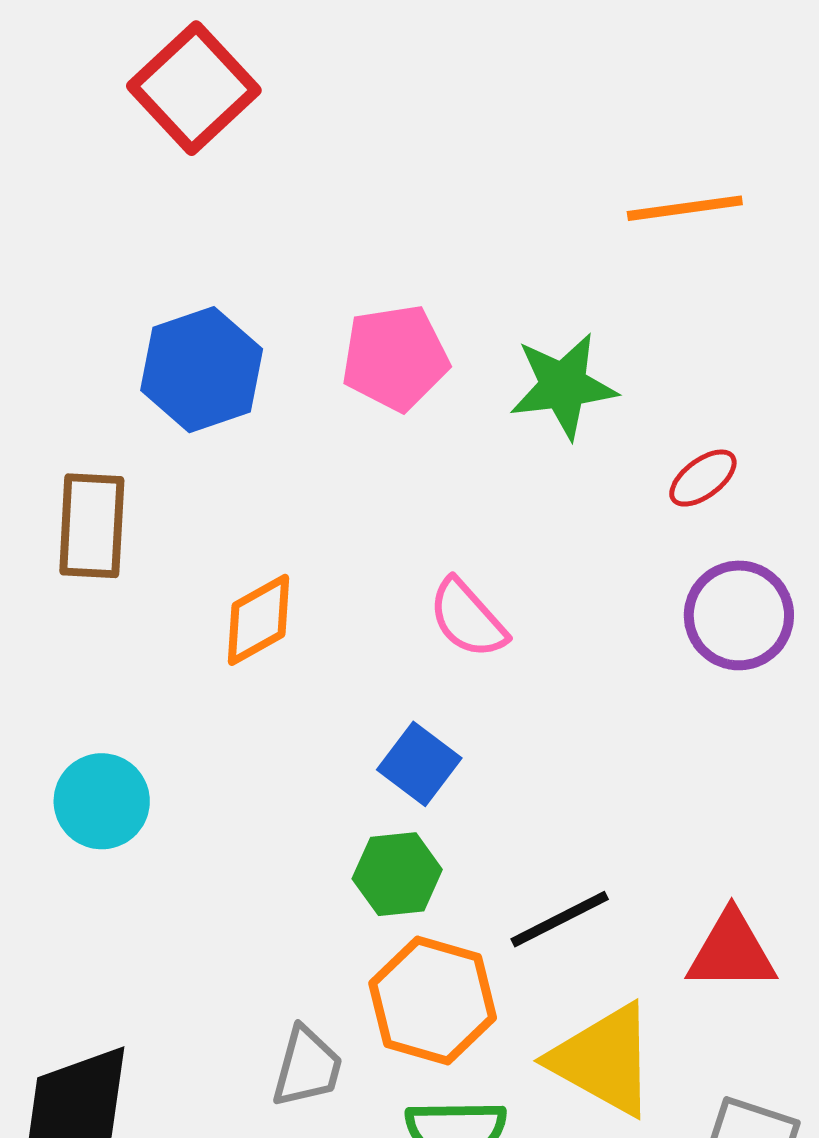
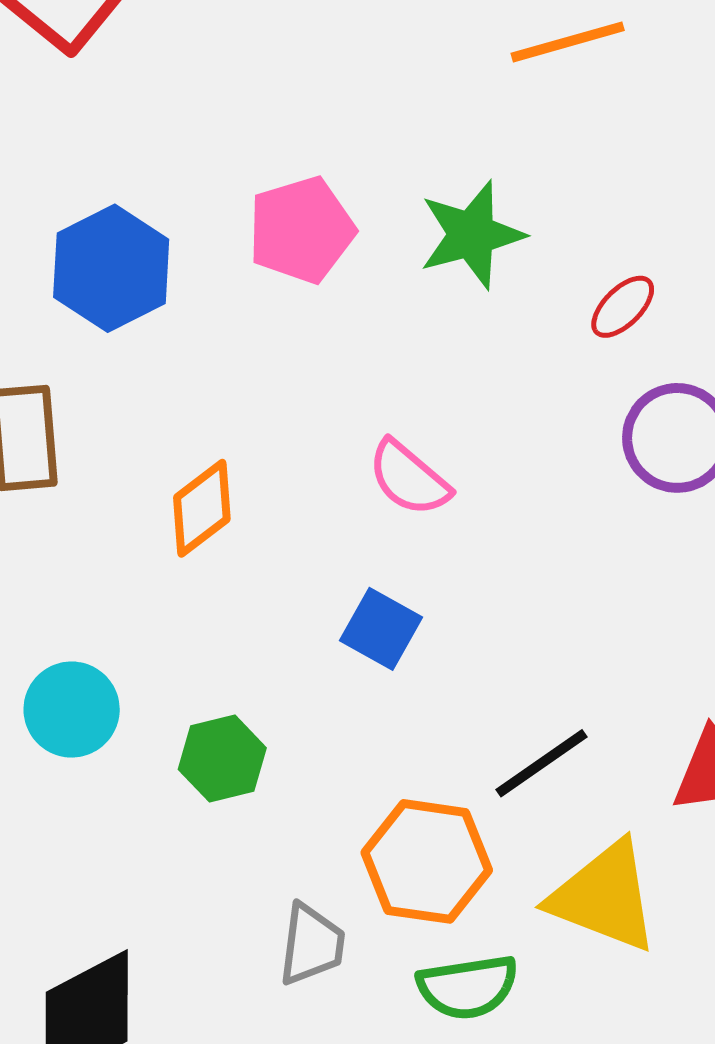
green hexagon: (397, 874) -> (222, 759), moved

